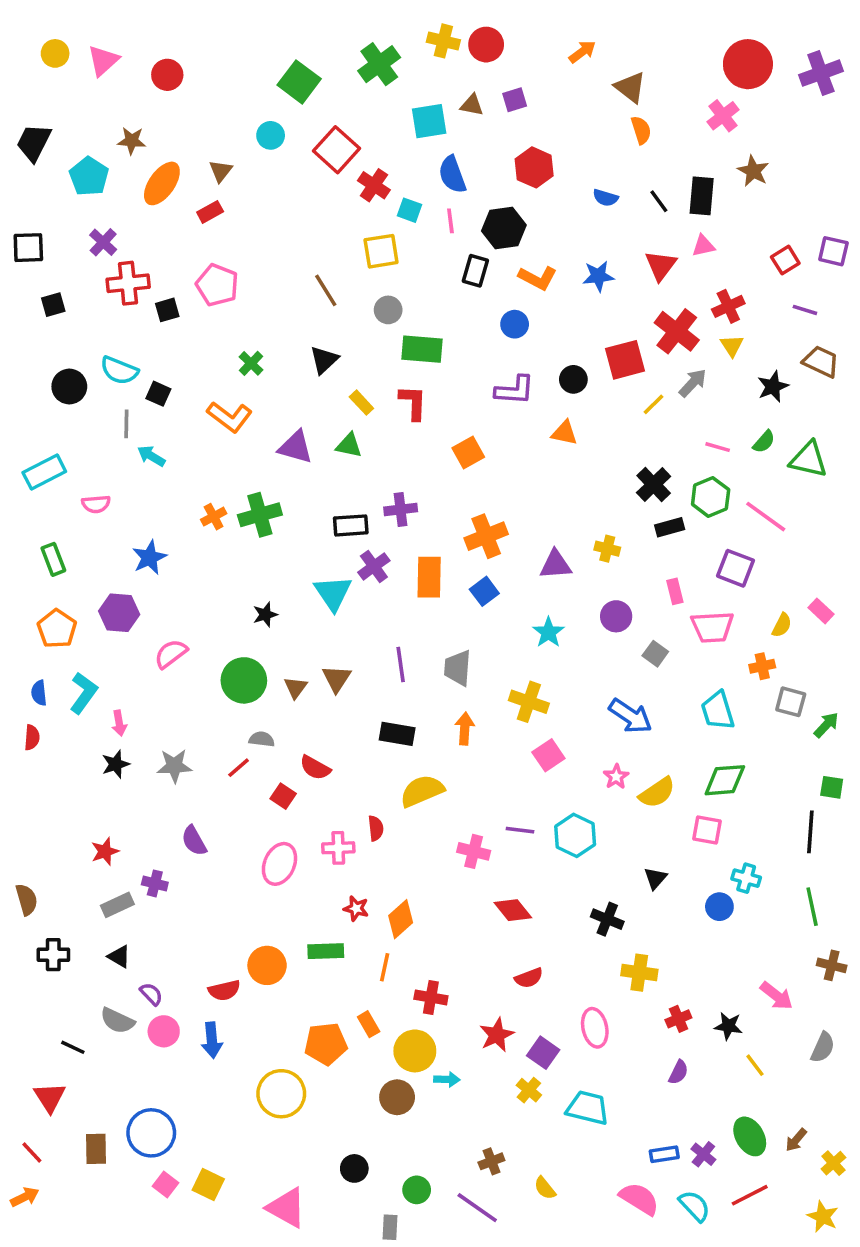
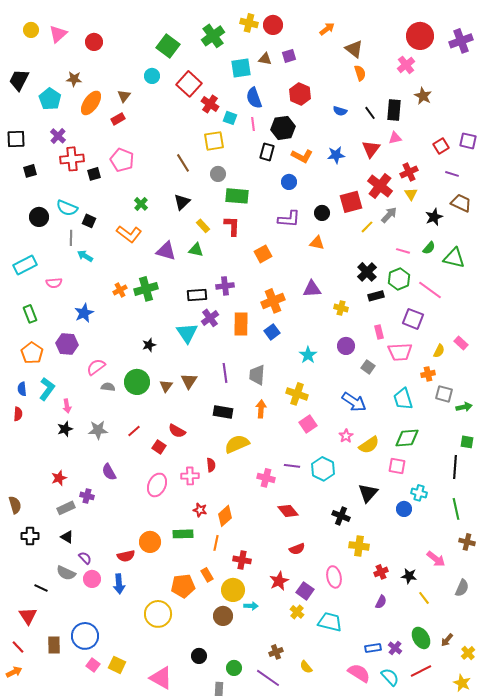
purple triangle: (556, 565) -> (312, 289), moved
green arrow: (826, 725) -> (464, 407), turned 35
gray semicircle: (262, 739) -> (108, 387), moved
black triangle: (655, 878) -> (368, 493), size x1.5

